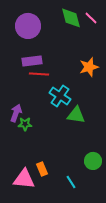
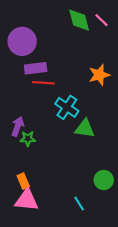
purple circle: (28, 26) -> (22, 41), moved
orange rectangle: (42, 169) -> (23, 181), moved

